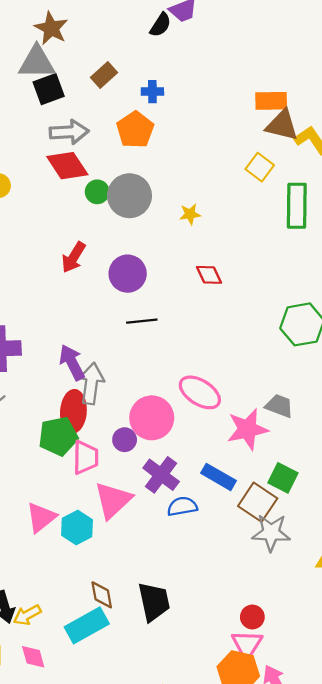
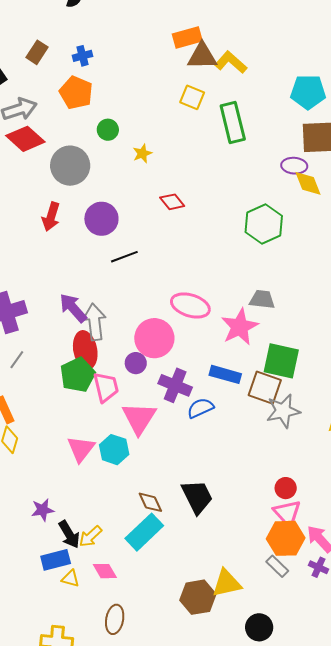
green circle: (97, 192) -> (108, 130), moved
gray circle: (129, 196) -> (70, 166), moved
green square: (283, 478) -> (281, 361), size x1.4

